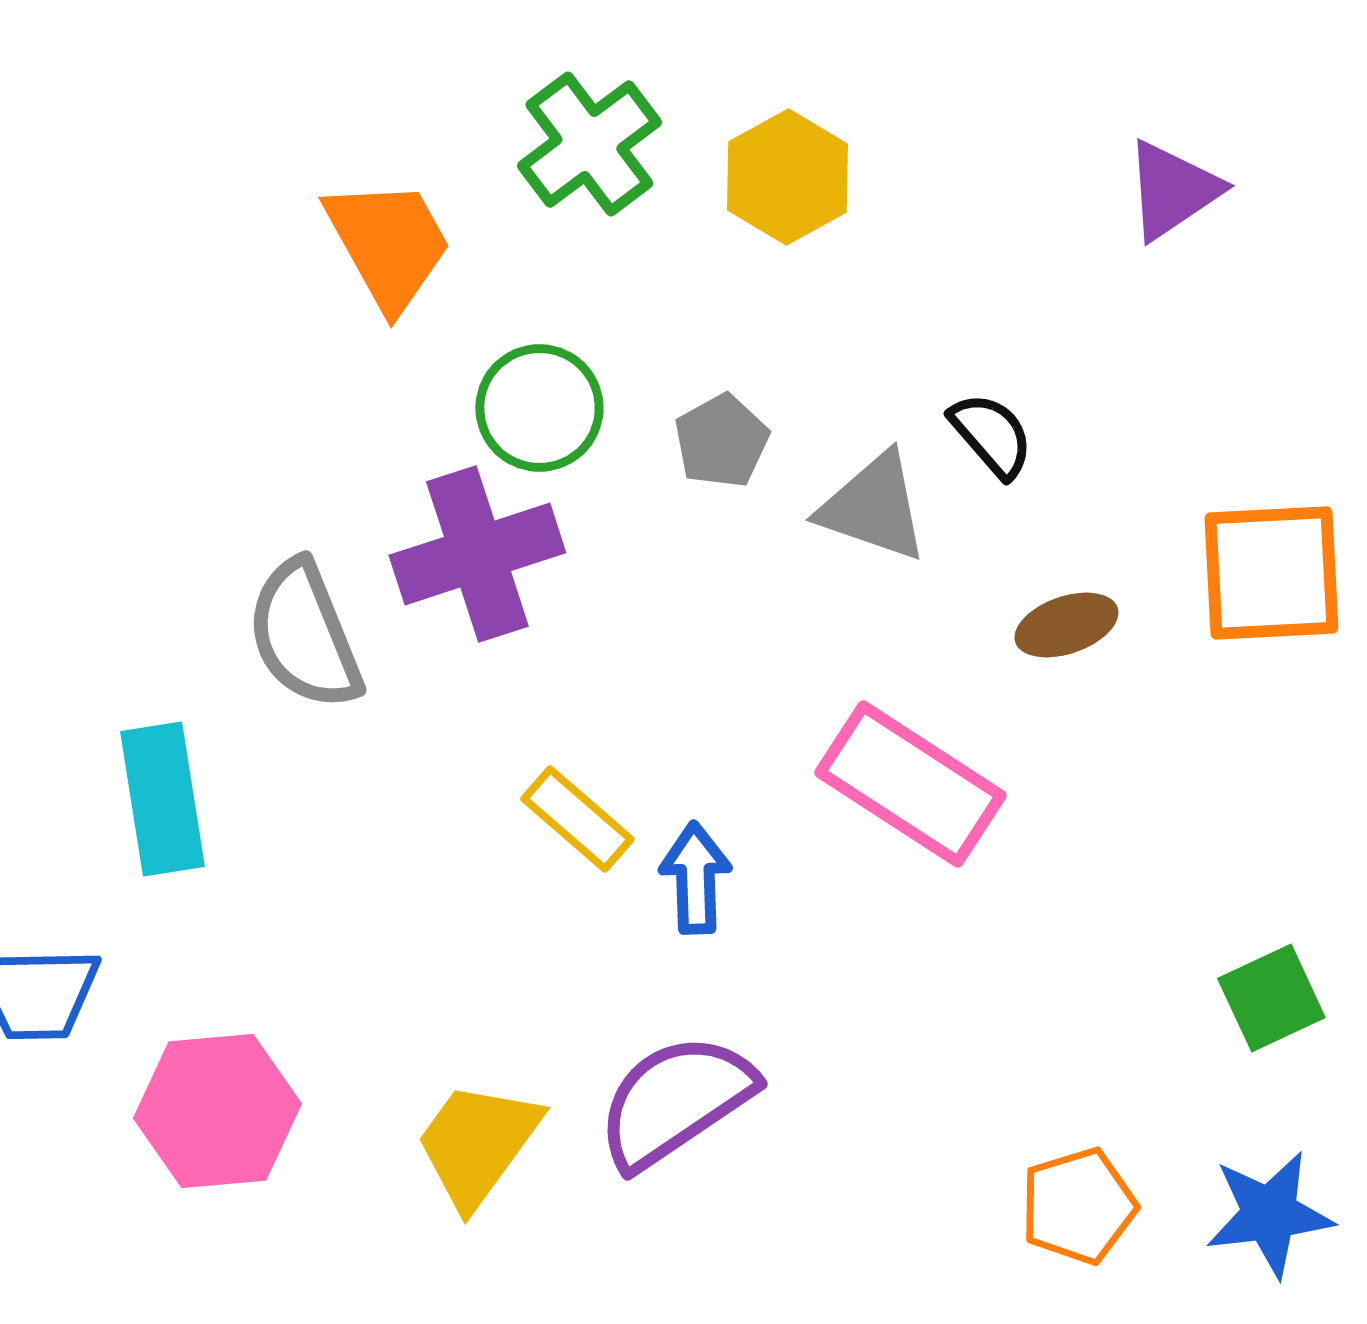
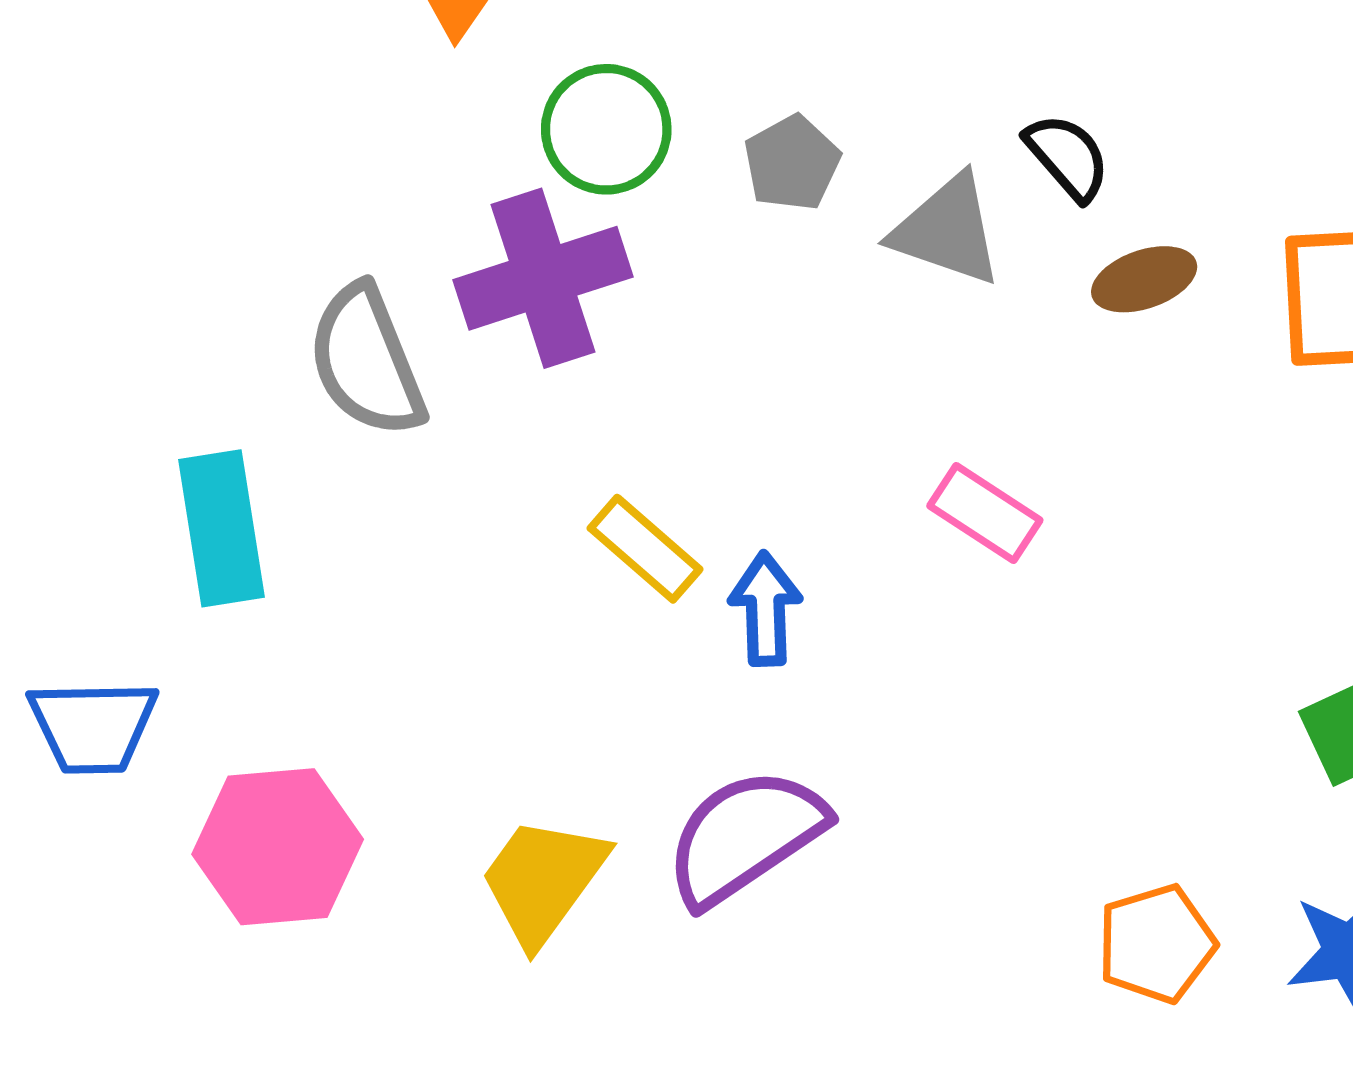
brown ellipse: (1066, 625) -> (1144, 279), moved
pink rectangle: (910, 784) -> (985, 513), size x0.6

